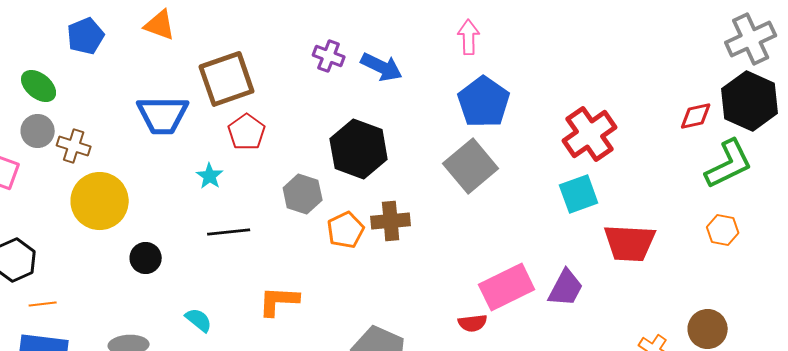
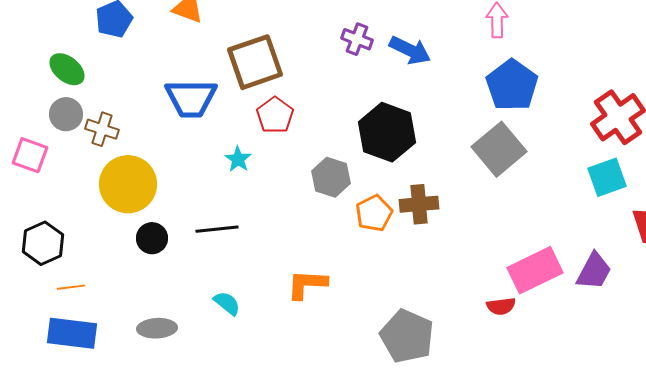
black line: (229, 232) -> (217, 229), moved
black circle: (146, 258) -> (152, 238), moved

